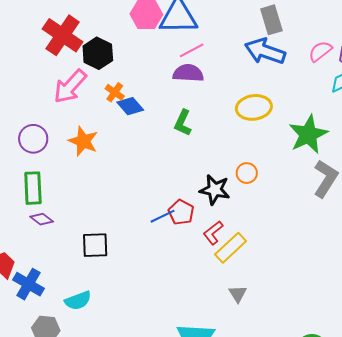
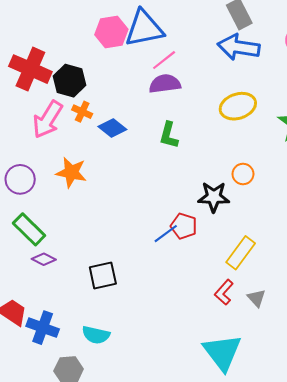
orange cross: (115, 92) -> (82, 112), moved
green rectangle: (33, 188) -> (29, 229), turned -32
red L-shape: (213, 233) -> (224, 292), moved
cyan semicircle: (78, 301) -> (96, 335), turned 44

